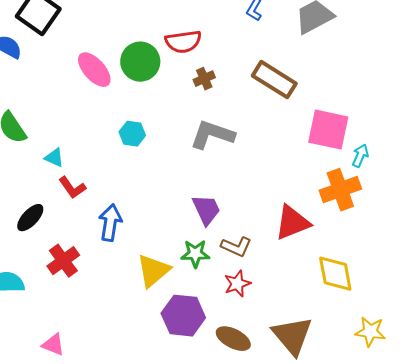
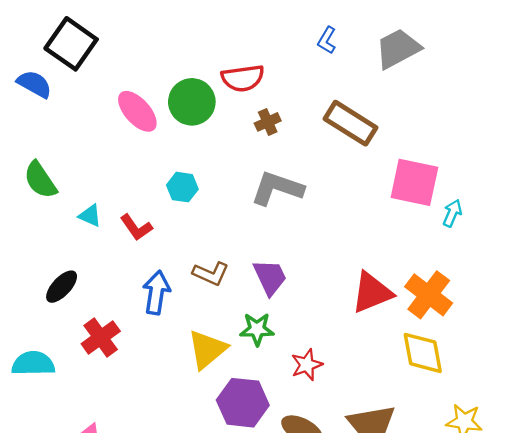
red L-shape: (72, 188) -> (136, 227), moved
orange cross: (340, 190) -> (429, 295), moved, turned -33
brown L-shape: (236, 247) -> (211, 274), moved

